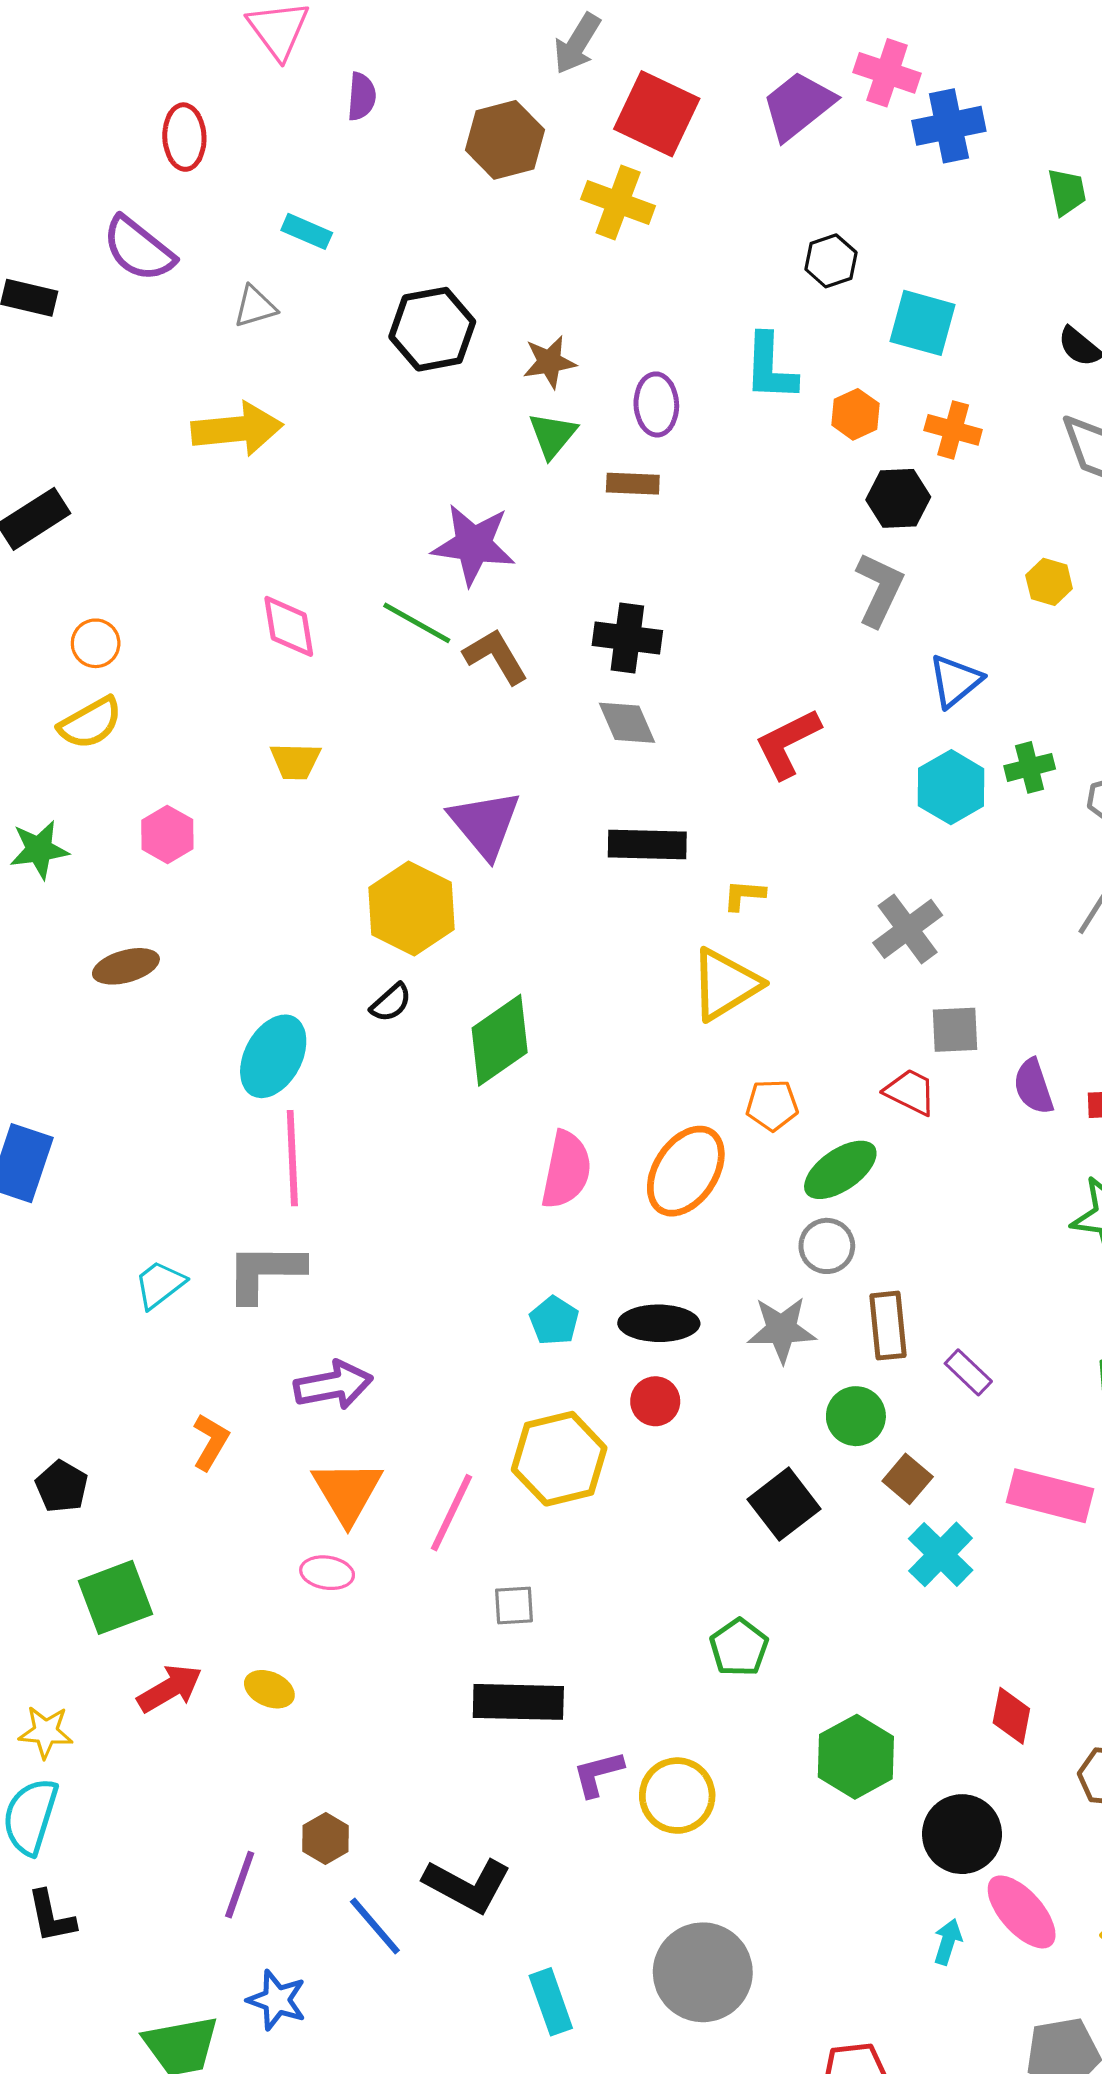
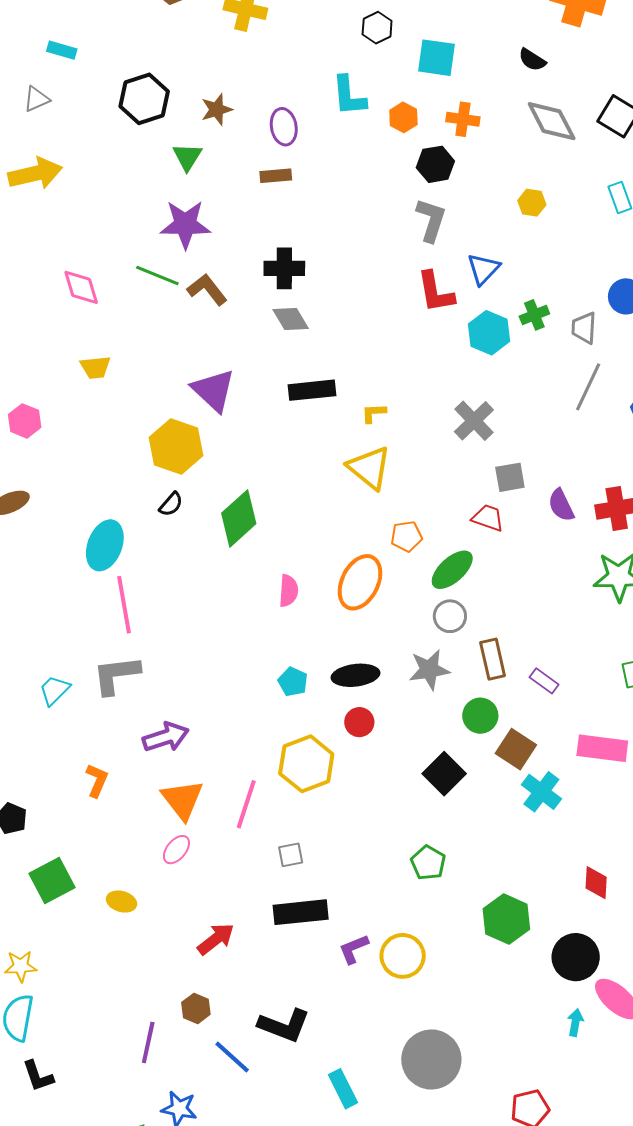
green triangle: (553, 435) -> (187, 157), moved
red L-shape: (788, 743) -> (436, 292), moved, turned -66
yellow triangle: (725, 984) -> (369, 468), turned -42
pink semicircle: (566, 1170) -> (288, 591), size x0.7
brown square: (908, 1479) -> (516, 749), size x1.4
pink ellipse: (327, 1573) -> (176, 850), turned -52
red arrow: (170, 1688) -> (216, 939), moved
yellow ellipse: (269, 1689) -> (122, 902), moved

